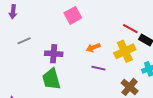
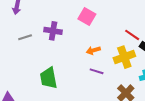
pink square: (73, 15) -> (87, 16), moved, turned -36
purple cross: (54, 54) -> (53, 31), moved

